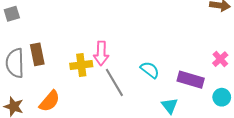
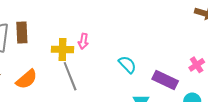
pink arrow: (101, 53) -> (83, 41), size x0.7
gray line: (114, 82) -> (70, 76), moved

